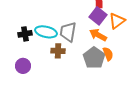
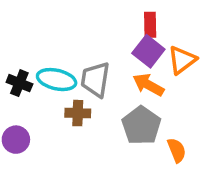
black cross: (25, 34) -> (19, 83), turned 32
orange semicircle: (108, 54) -> (177, 150), moved

